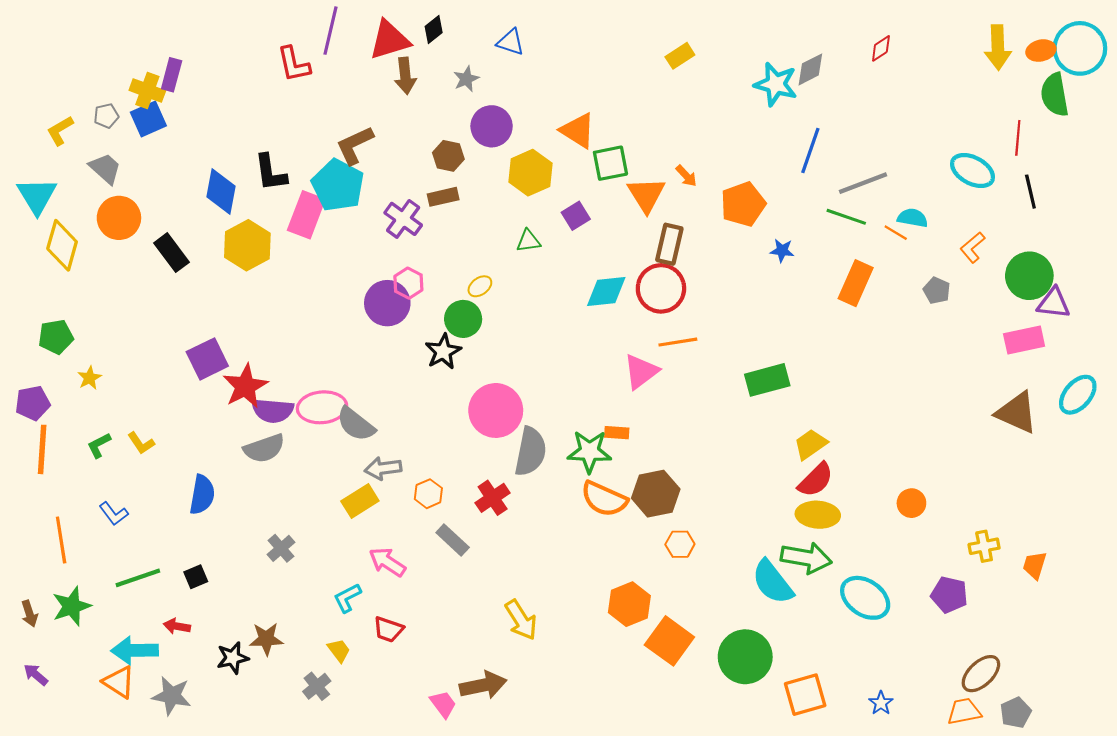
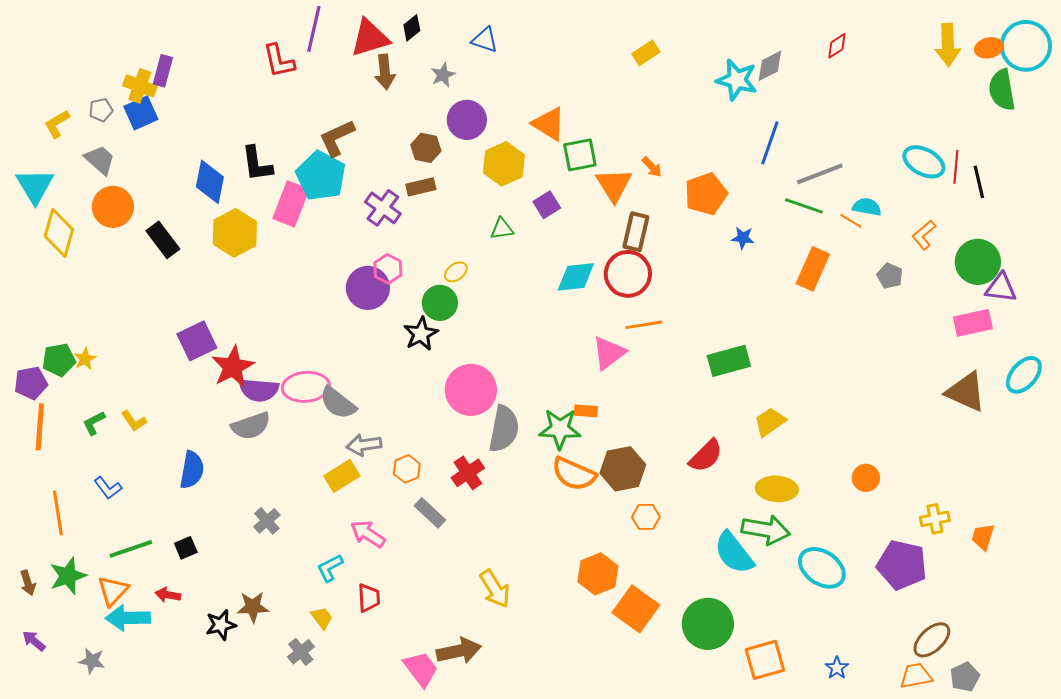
red line: (1018, 138) -> (956, 167), moved
green pentagon: (56, 337) -> (59, 360), moved
red semicircle: (816, 480) -> (706, 456), moved
purple pentagon: (949, 595) -> (902, 565), size x1.4
red trapezoid: (388, 629) -> (369, 598), turned -112
orange triangle: (119, 682) -> (113, 591), moved, turned 40
gray star: (172, 696) -> (92, 661), moved, size x0.7
pink trapezoid: (443, 704) -> (421, 669), size x1.4

